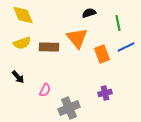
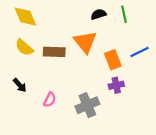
green line: (118, 23) -> (124, 14), moved
yellow semicircle: (22, 43) -> (24, 48), turned 60
purple cross: (105, 93) -> (116, 85), moved
gray cross: (69, 108) -> (87, 105), moved

